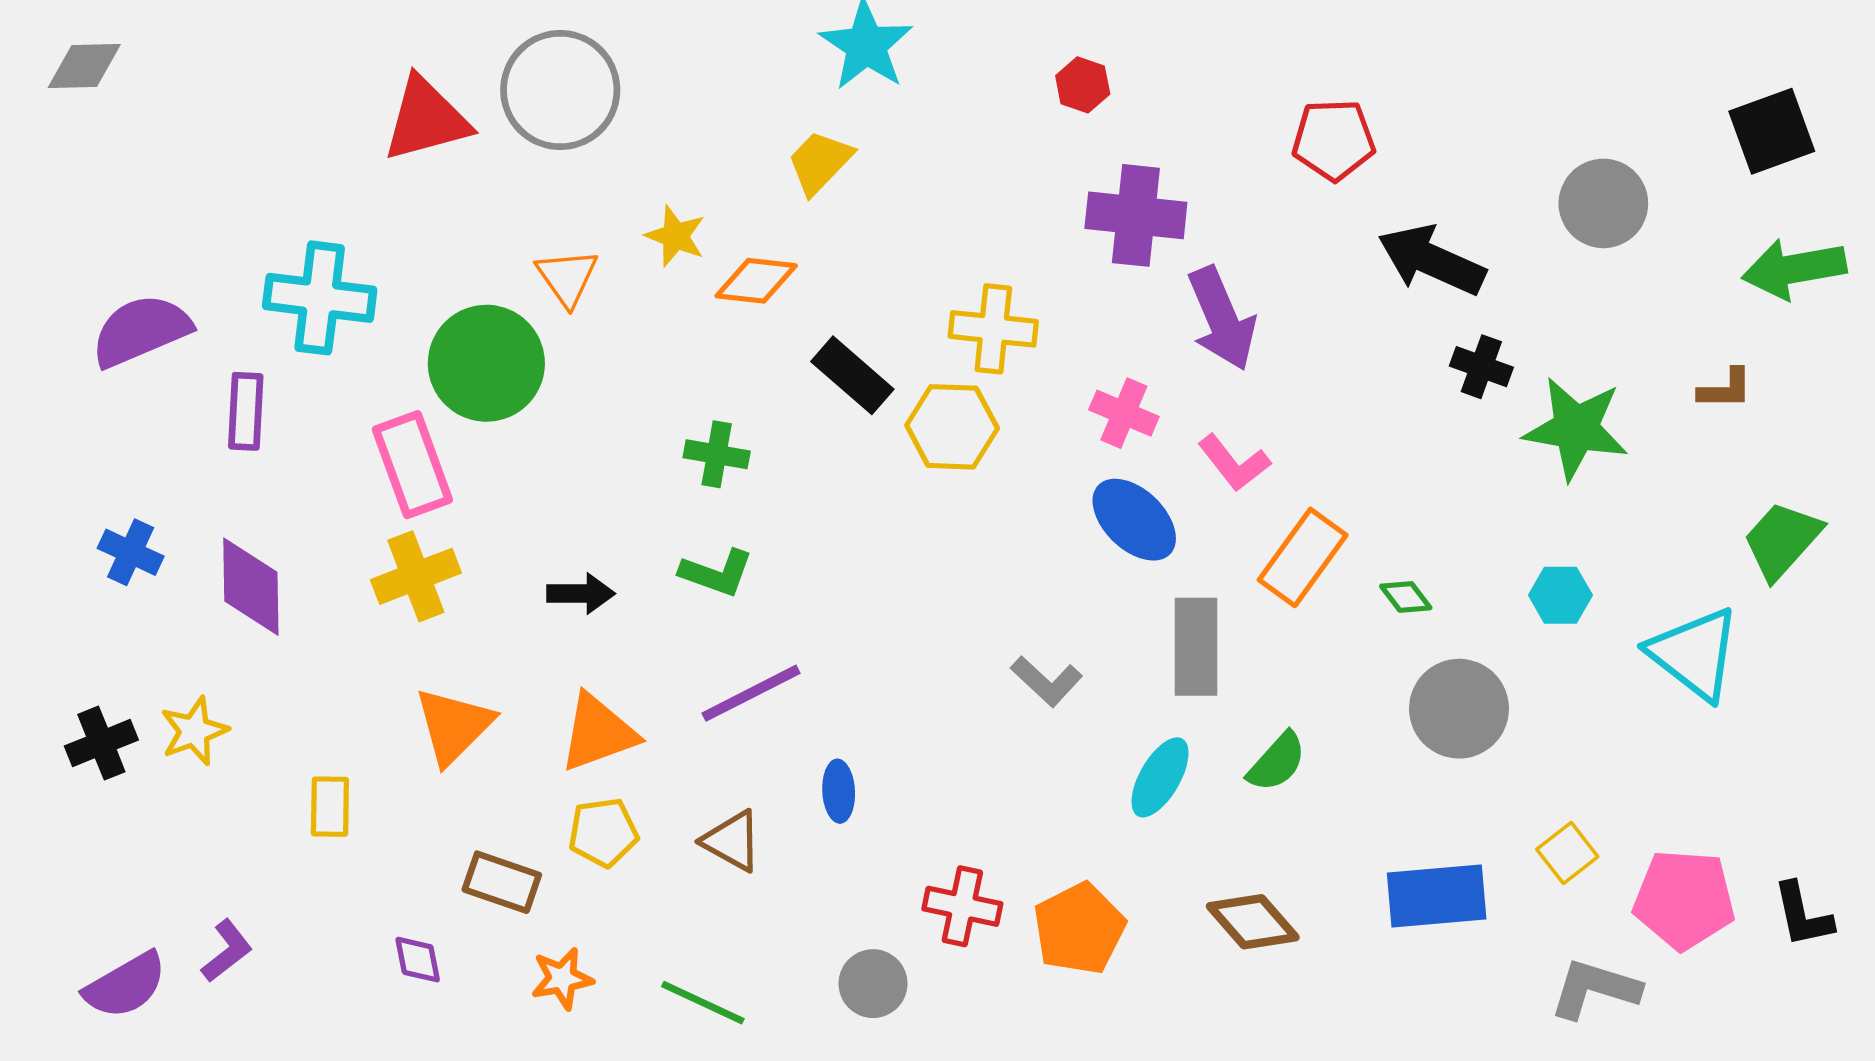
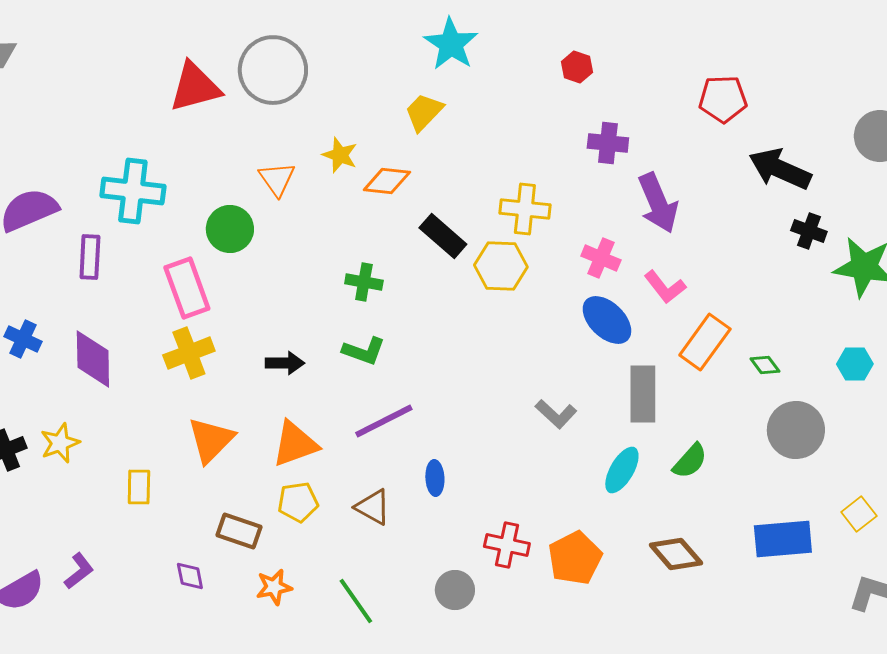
purple cross: (1136, 215) -> (608, 143), size x0.7
green circle: (486, 363) -> (230, 229), size x0.7
green line: (703, 1003) -> (356, 601), turned 30

